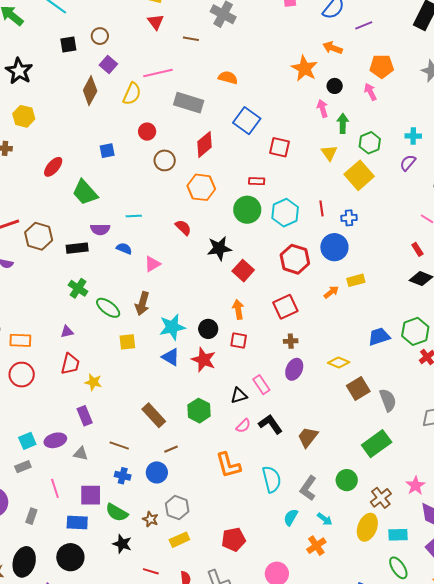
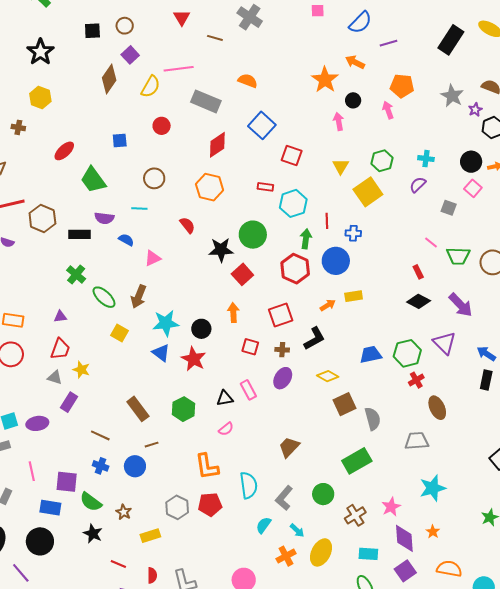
green arrow: (343, 123) -> (306, 239), moved
brown circle: (165, 160) -> (154, 178), moved
green circle: (247, 210) -> (253, 235), moved
cyan hexagon: (285, 213) -> (293, 203), moved
red square: (239, 340) -> (250, 347), moved
yellow square: (127, 342) -> (120, 333), turned 30
purple rectangle: (85, 416) -> (69, 402), turned 48
black L-shape: (270, 424) -> (314, 339), moved, turned 90
gray triangle: (81, 454) -> (55, 378), moved
gray hexagon: (177, 508) -> (177, 507), moved
yellow ellipse: (367, 527) -> (321, 552), moved
red pentagon: (234, 539) -> (210, 504), moved

